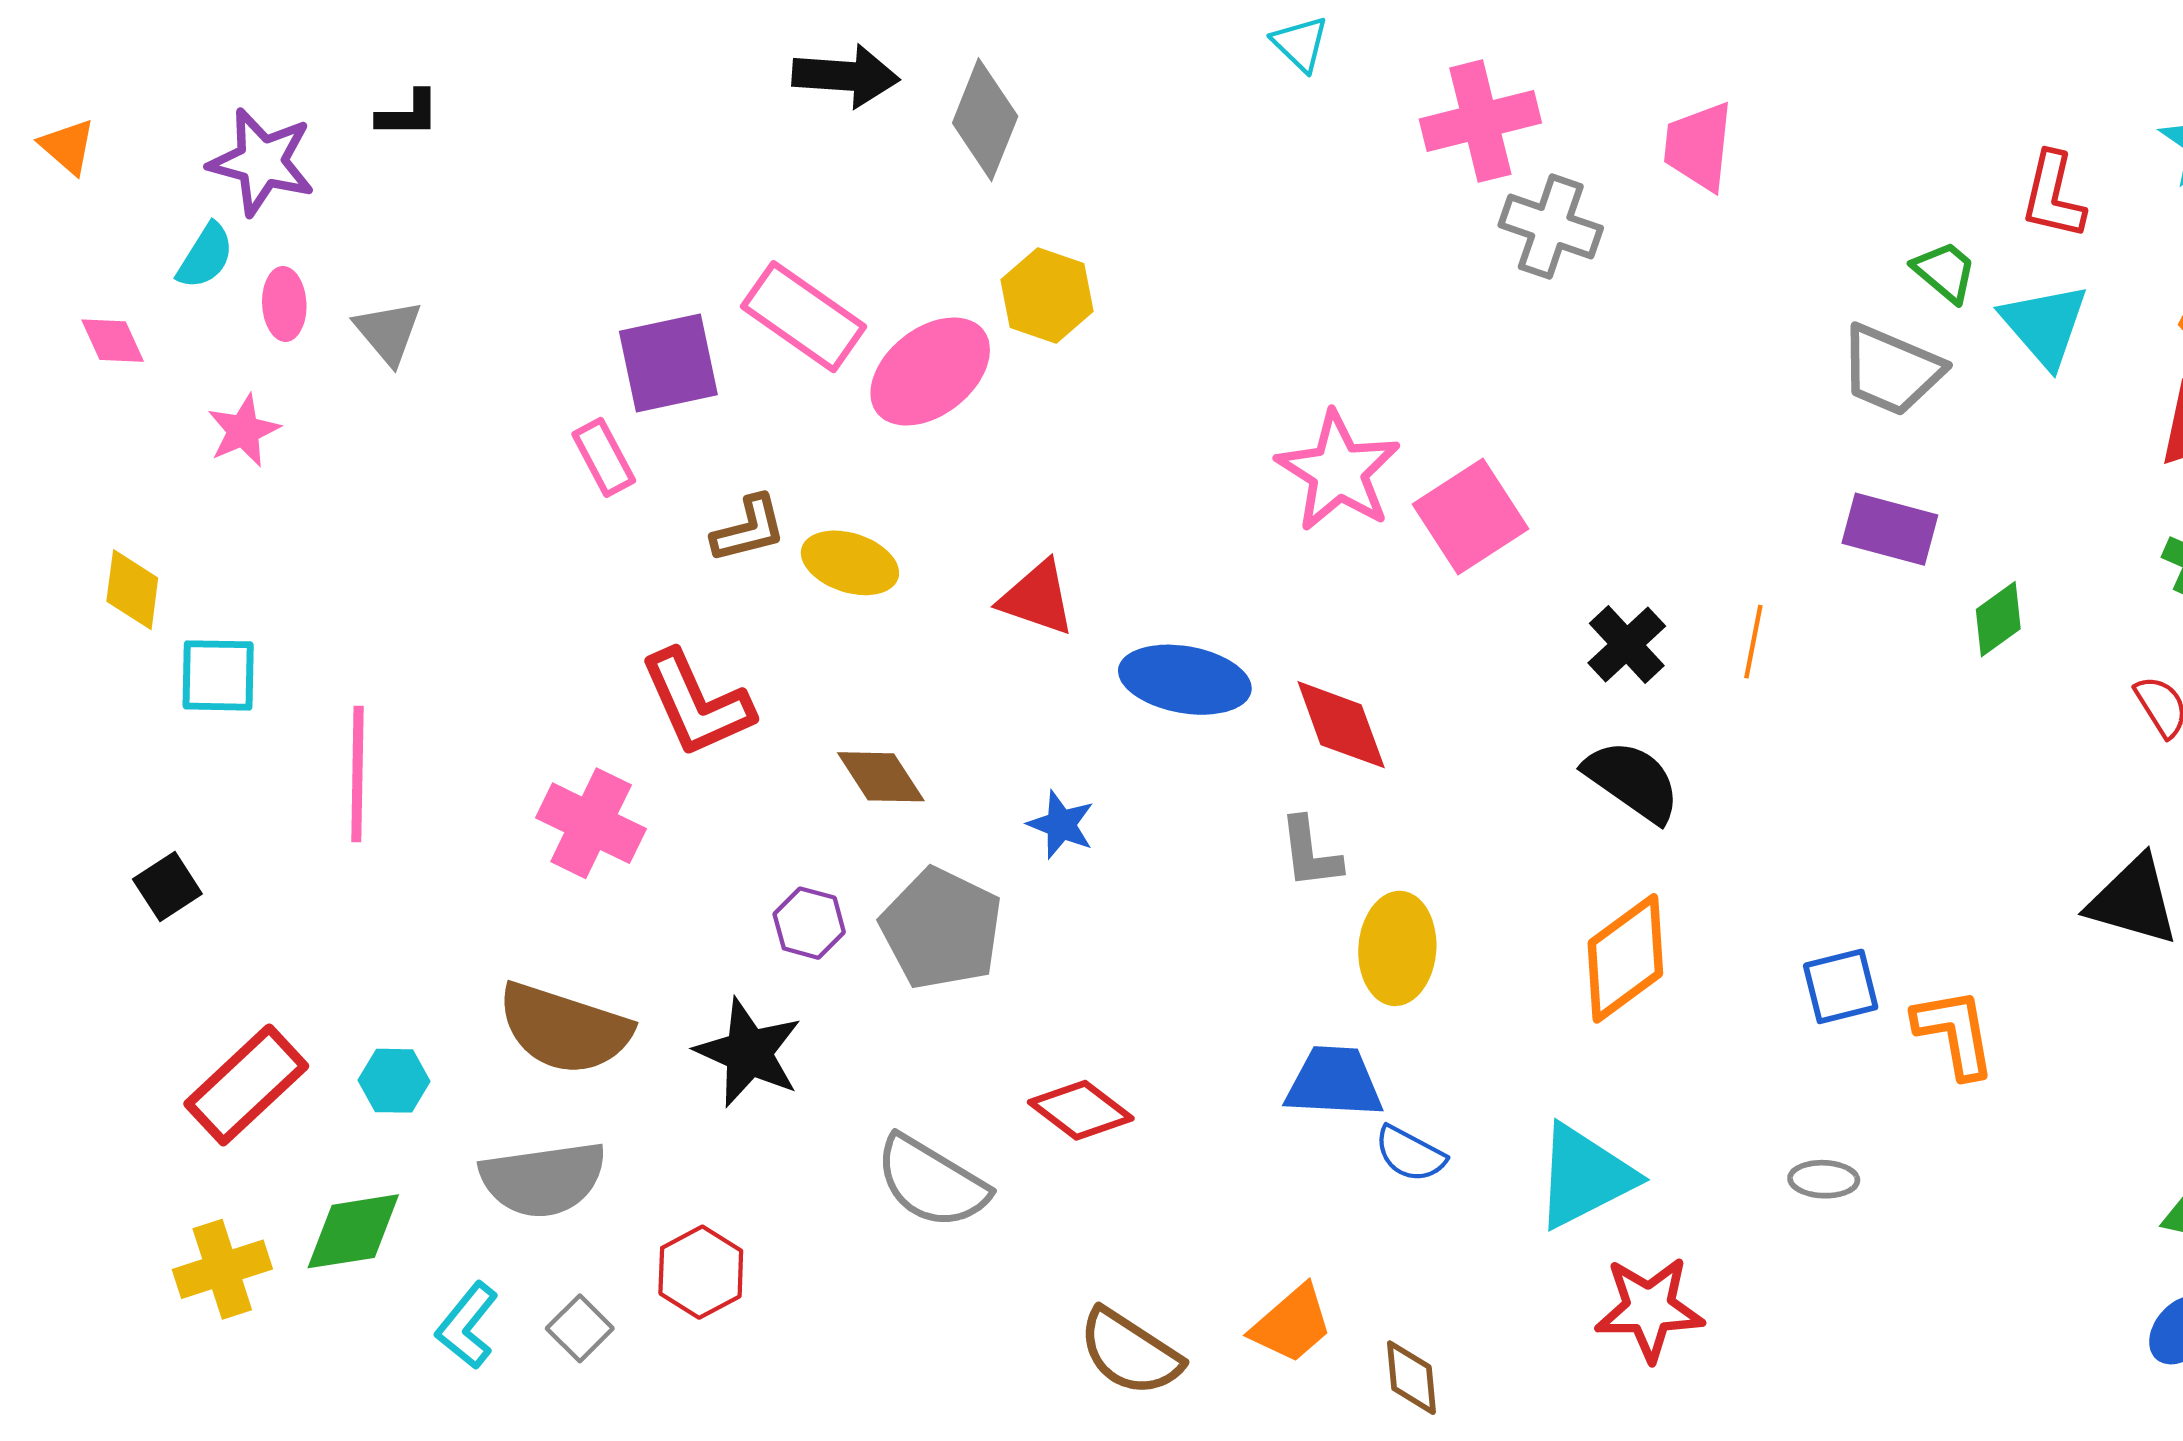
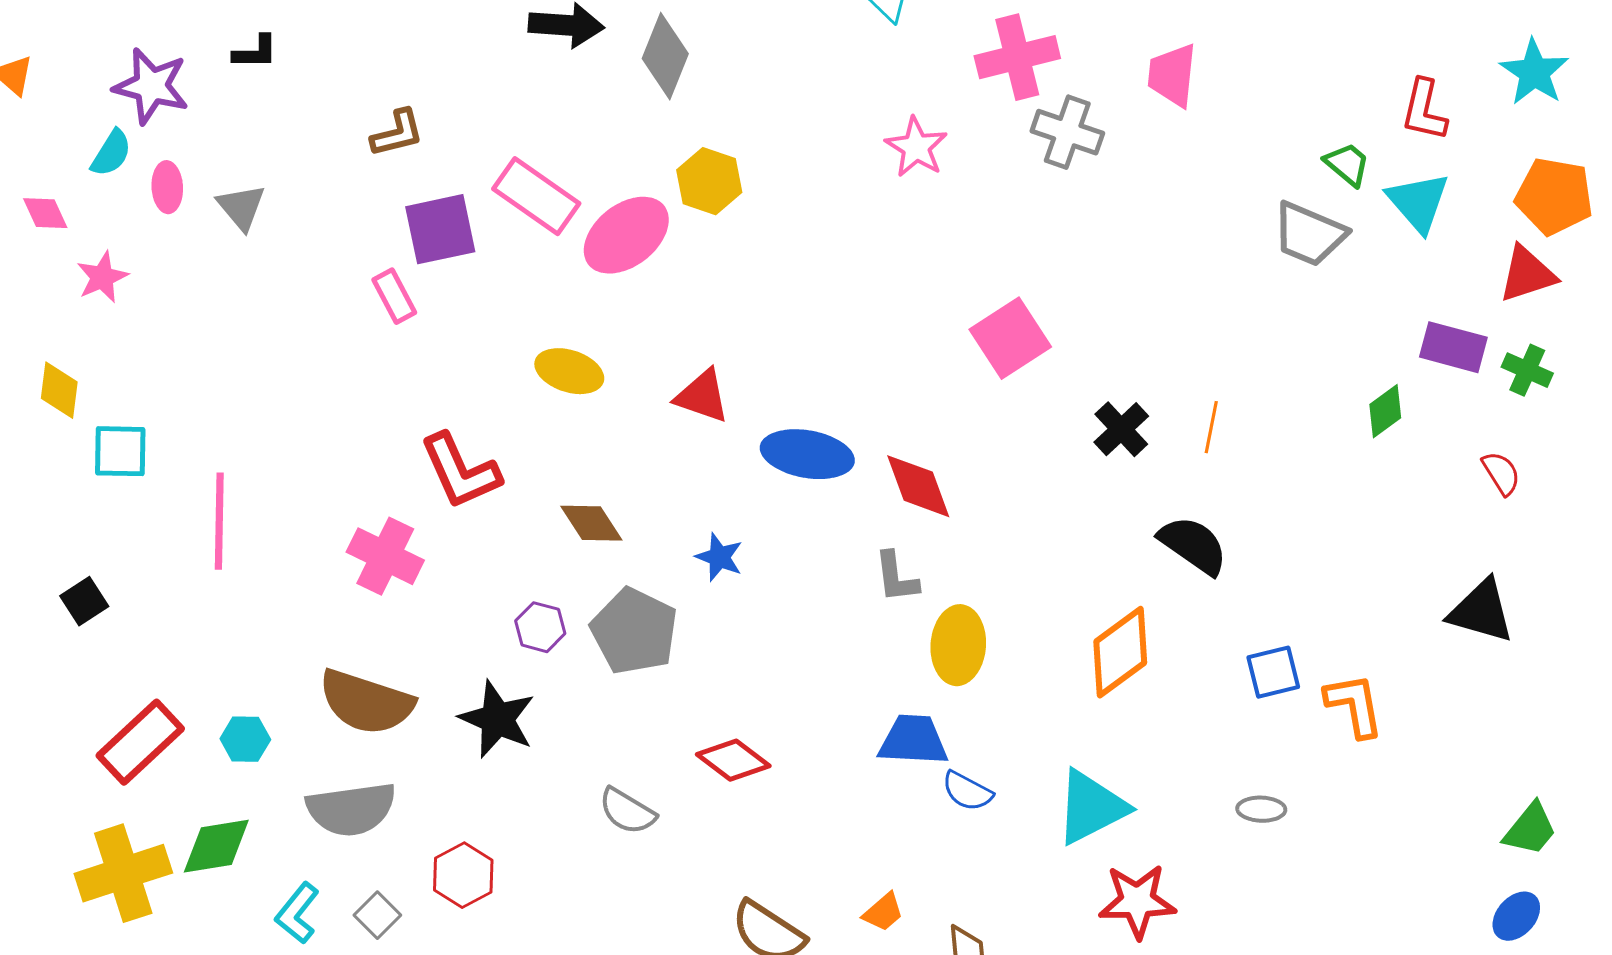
pink star: (243, 431) -> (102, 277), moved
pink star: (1338, 471) -> (916, 147), moved, size x0.7
brown L-shape: (749, 529) -> (397, 133), moved
purple rectangle: (1890, 529) -> (1453, 347), moved
black semicircle: (1632, 781) -> (1193, 545), moved
gray semicircle: (932, 1182) -> (627, 811), size x0.7
yellow cross: (222, 1269) -> (123, 873), size x1.4
orange trapezoid: (1292, 1324) -> (883, 912), size x0.7

